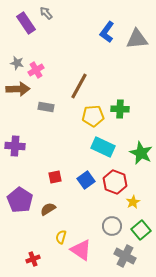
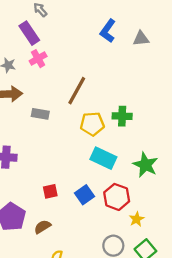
purple rectangle: (26, 23) -> (29, 33), moved
gray triangle: (137, 39) -> (141, 39), size x0.7
pink cross: (36, 70) -> (38, 59), moved

